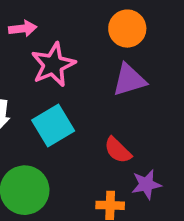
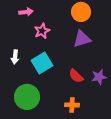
pink star: (53, 65) -> (42, 31), size x0.7
purple star: (146, 184) -> (99, 77), moved

